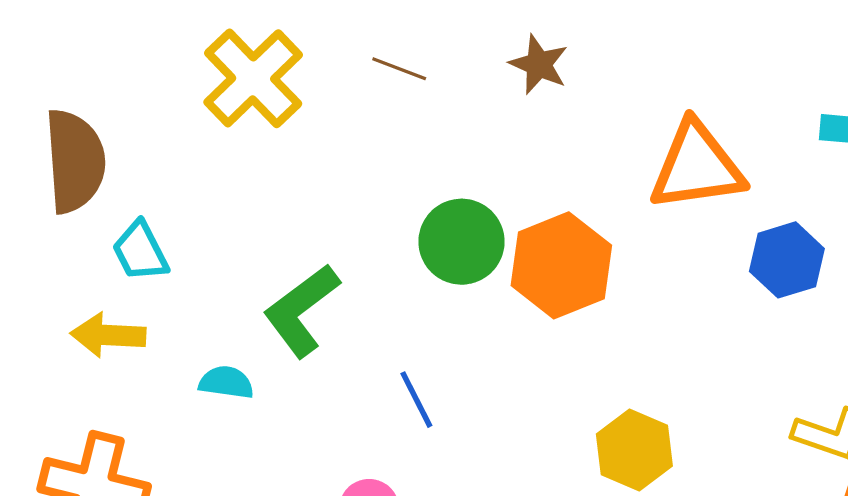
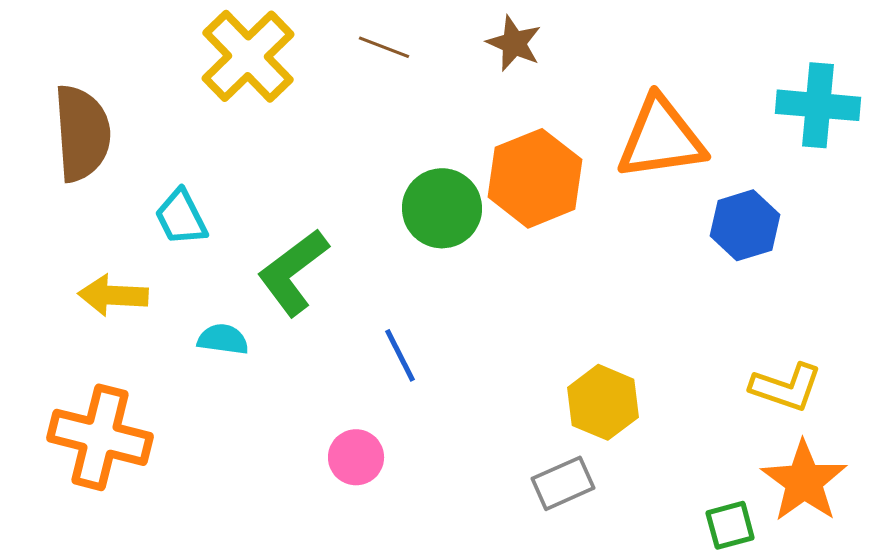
cyan trapezoid: (140, 251) -> (181, 217), moved
orange hexagon: (561, 265) -> (535, 178), moved

